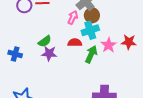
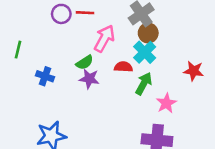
pink arrow: (73, 17) -> (104, 38), moved, size x1.5
cyan cross: (90, 30) -> (145, 52), turned -30
pink star: (109, 45) -> (166, 103), moved

